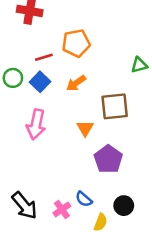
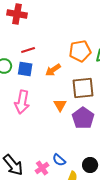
orange pentagon: (76, 43) -> (80, 51), moved
blue square: (40, 82) -> (25, 69), turned -35
purple pentagon: (108, 159) -> (83, 118), moved

